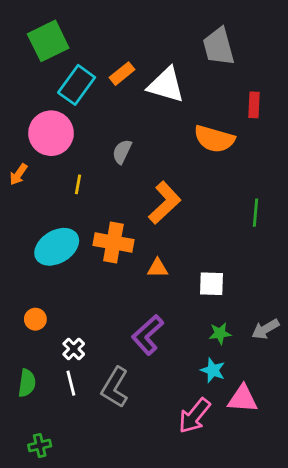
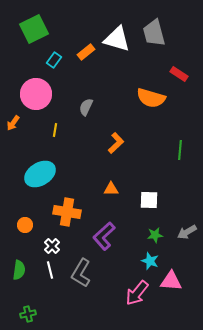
cyan rectangle: (77, 85) -> (54, 60), size x0.6
white triangle: (166, 85) -> (117, 39), moved
red rectangle: (254, 105) -> (179, 74), turned -60
orange L-shape: (165, 203) -> (116, 143), size x0.7
orange cross: (113, 243) -> (67, 212), moved

